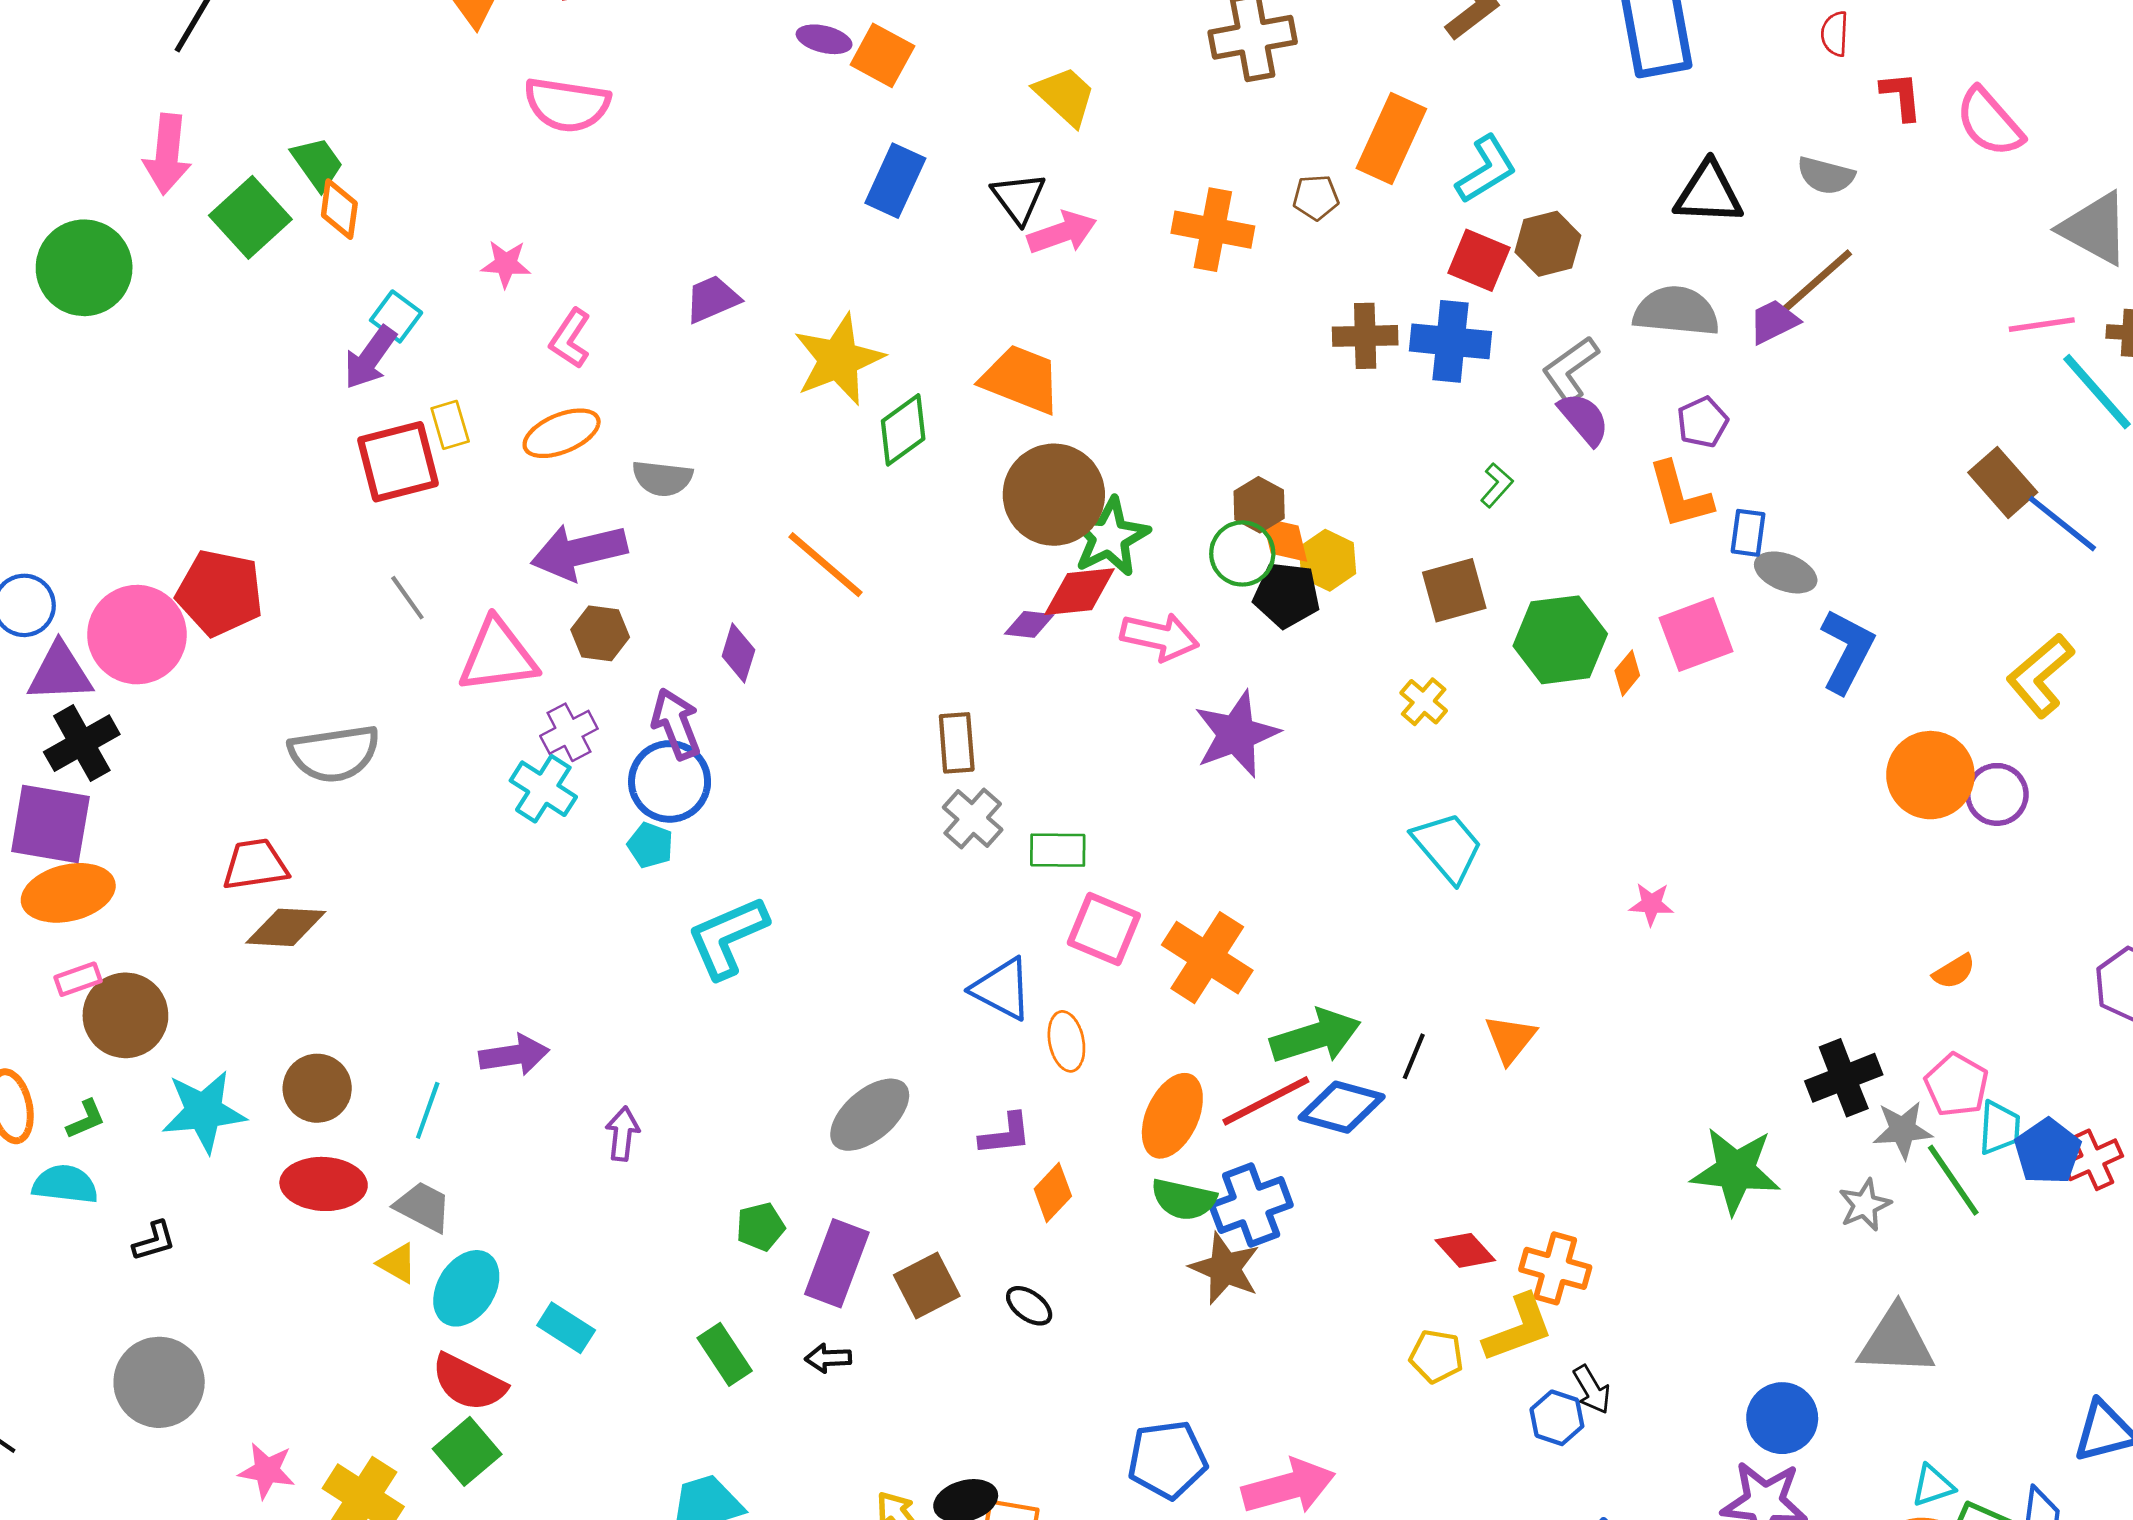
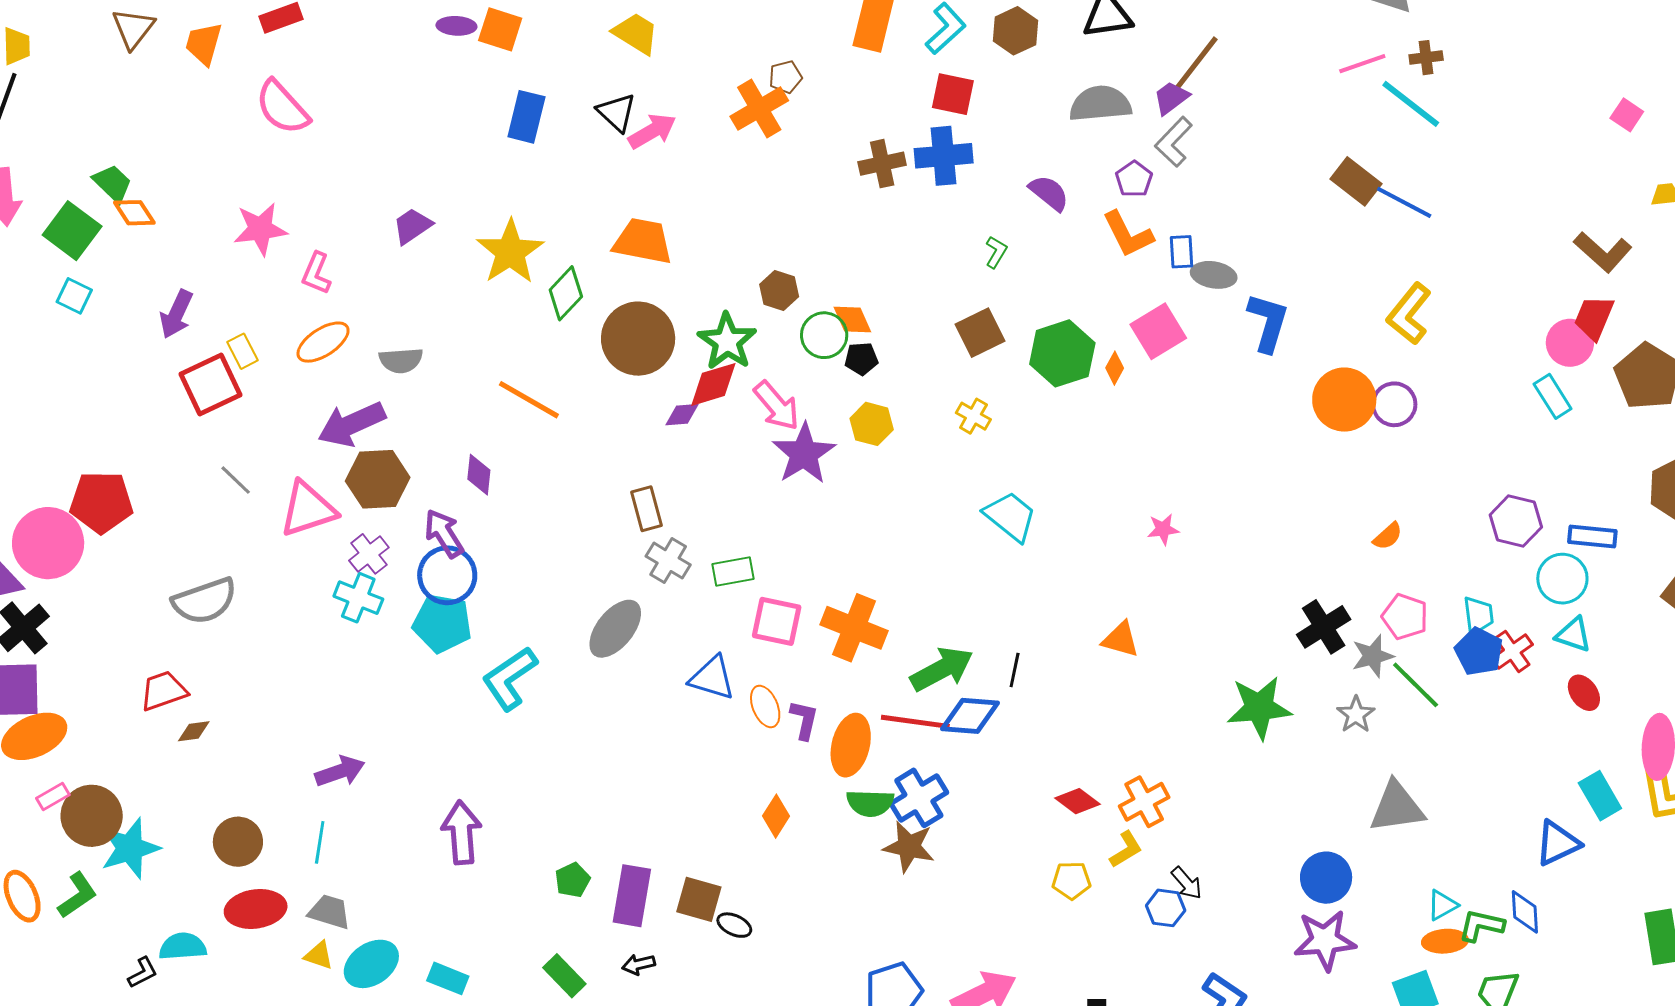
pink semicircle: (567, 105) -> (282, 107), turned 50
brown pentagon: (1316, 197) -> (785, 77), moved
orange diamond: (339, 209) -> (134, 213), turned -30
orange cross: (1213, 230) -> (759, 109), turned -30
brown hexagon: (1548, 244) -> (1015, 31), moved
pink star: (506, 264) -> (260, 229), size x1.5
cyan square: (396, 316) -> (74, 296), moved
gray L-shape: (1570, 370) -> (1174, 142), moved
brown circle: (1054, 495) -> (638, 339), moved
brown hexagon: (1259, 505) -> (779, 290), moved
yellow hexagon: (1328, 560) -> (872, 424), moved
black pentagon: (1287, 595) -> (861, 359), size x0.7
brown hexagon: (600, 633) -> (378, 479), size x1.5
pink arrow: (1160, 637) -> (777, 406), turned 48
purple star: (1236, 734) -> (804, 454), moved
cyan pentagon: (650, 845) -> (442, 623), size x1.8
brown diamond: (286, 927) -> (194, 731), size x0.6
orange triangle: (1510, 1039) -> (1121, 639), moved, turned -42
purple arrow: (514, 1055) -> (340, 771), moved
red line: (1266, 1101) -> (915, 722), turned 46
cyan star: (204, 1111) -> (130, 848), moved
gray ellipse: (870, 1115) -> (615, 629), moved
green L-shape: (86, 1119) -> (77, 895), size x1.5
cyan trapezoid: (1999, 1128) -> (1478, 615), moved
purple arrow: (623, 1134) -> (462, 833), size x1.6
purple L-shape: (1005, 1134) -> (804, 720), moved, turned -60
cyan semicircle: (65, 1184) -> (183, 946), moved
orange cross: (1555, 1268) -> (1144, 802), turned -33
brown square: (927, 1286) -> (699, 899), turned -36
cyan ellipse: (466, 1288) -> (371, 964), turned 34
black ellipse: (1029, 1306) -> (734, 925), moved
yellow L-shape: (1518, 1328) -> (1126, 849), size x0.7

